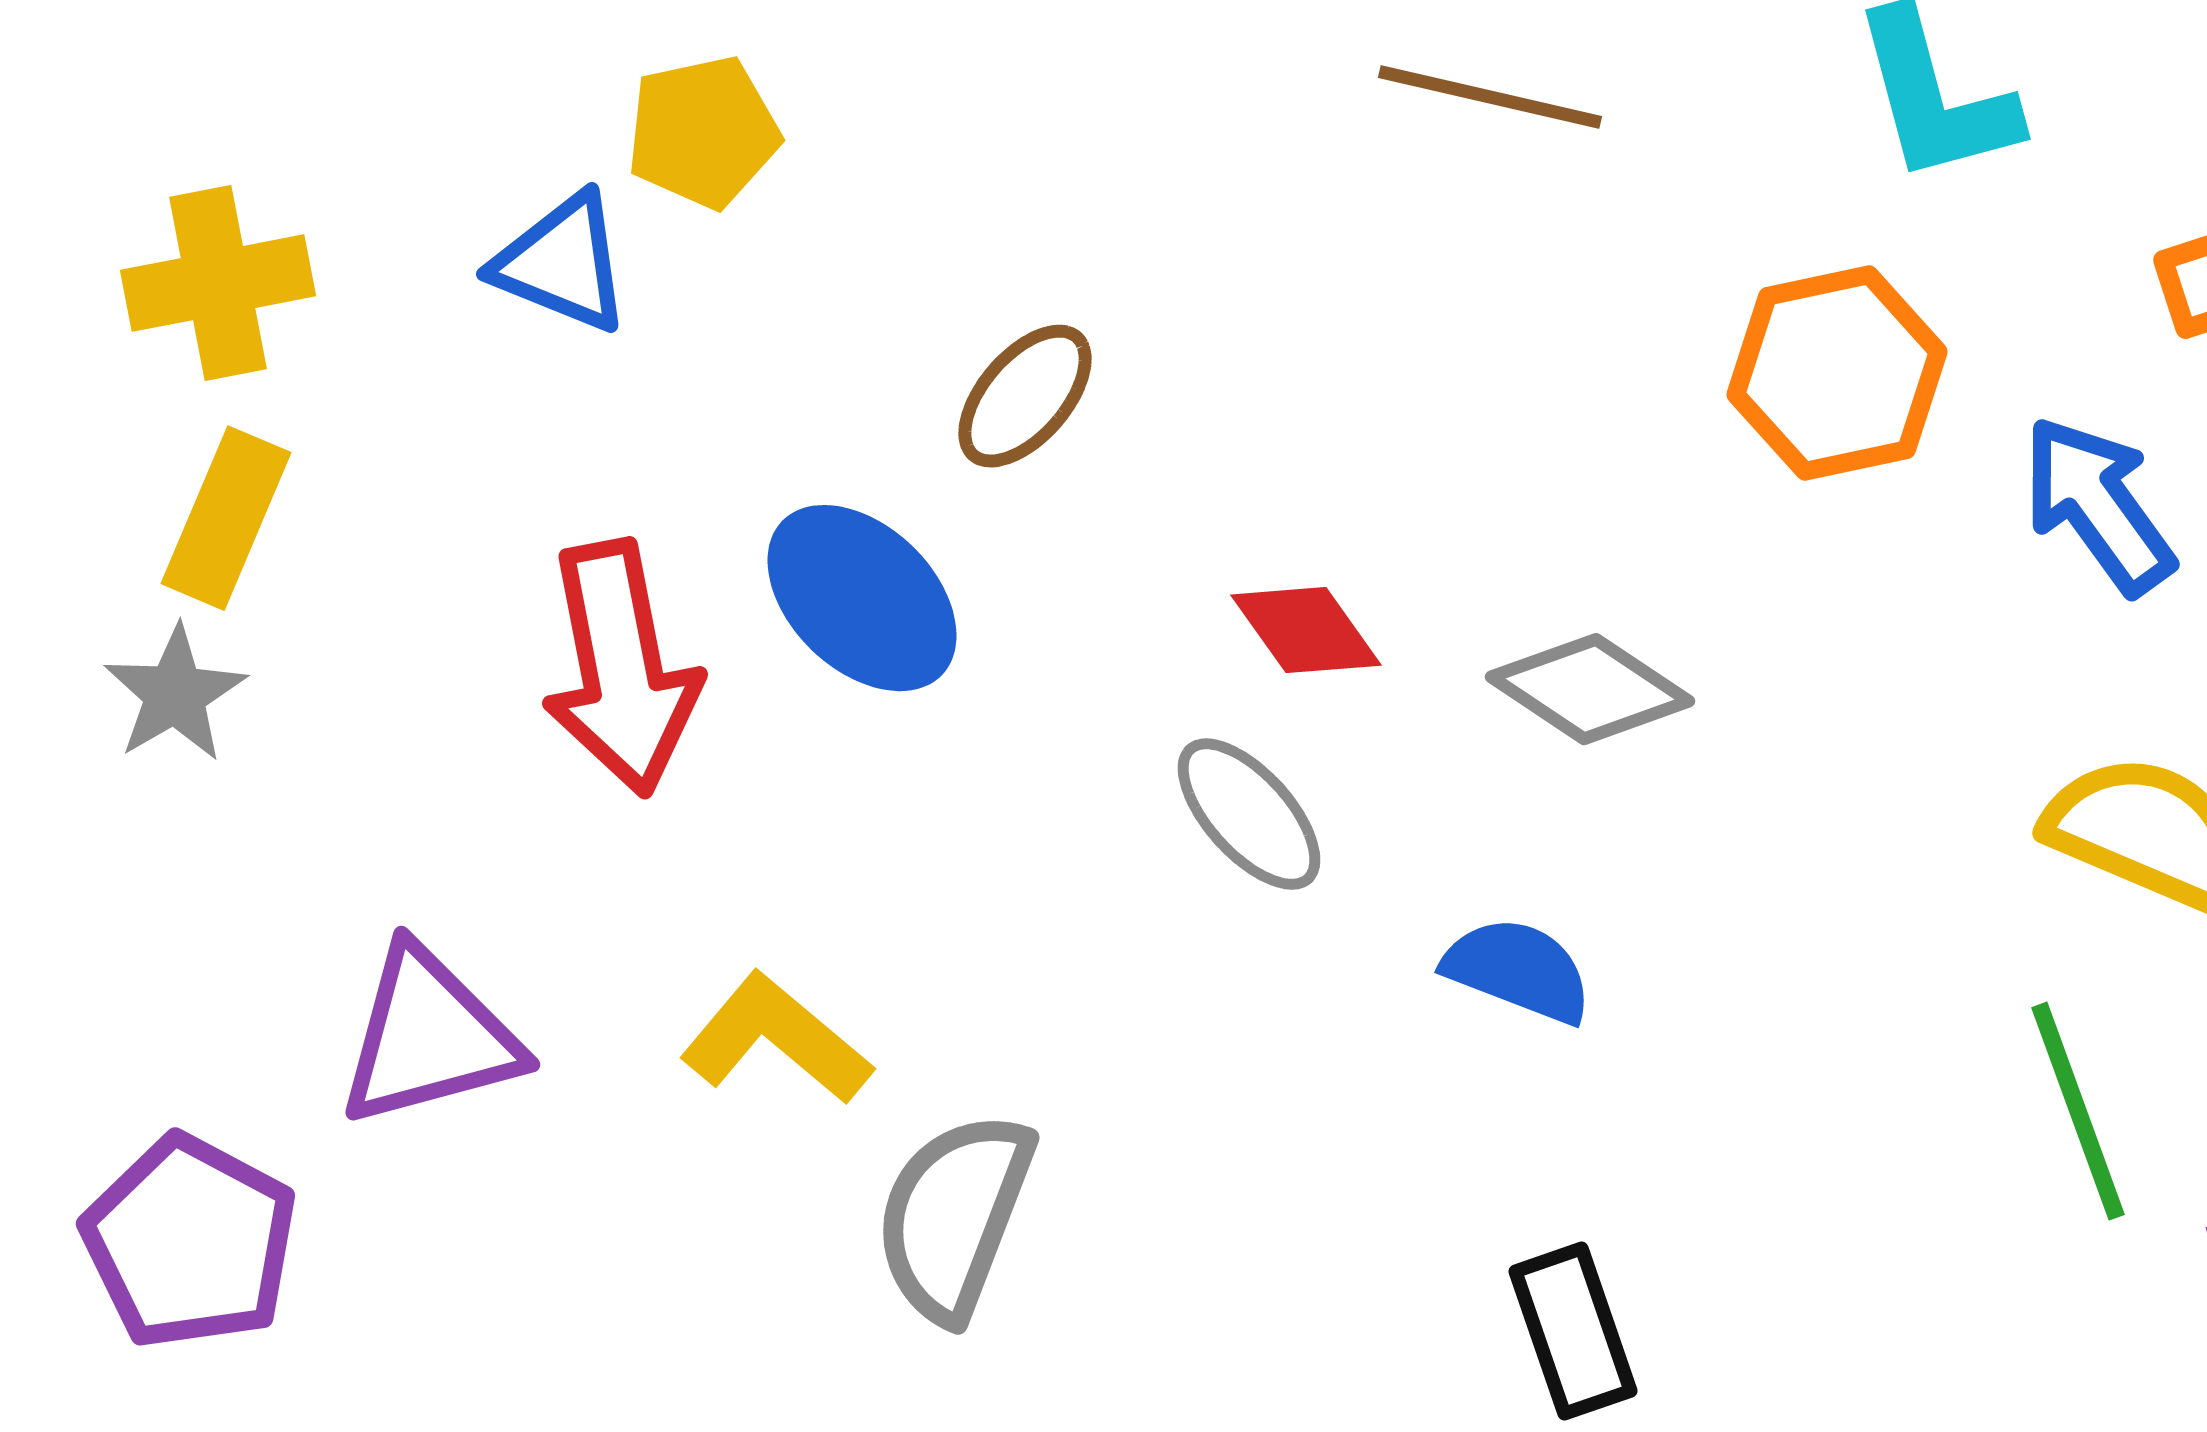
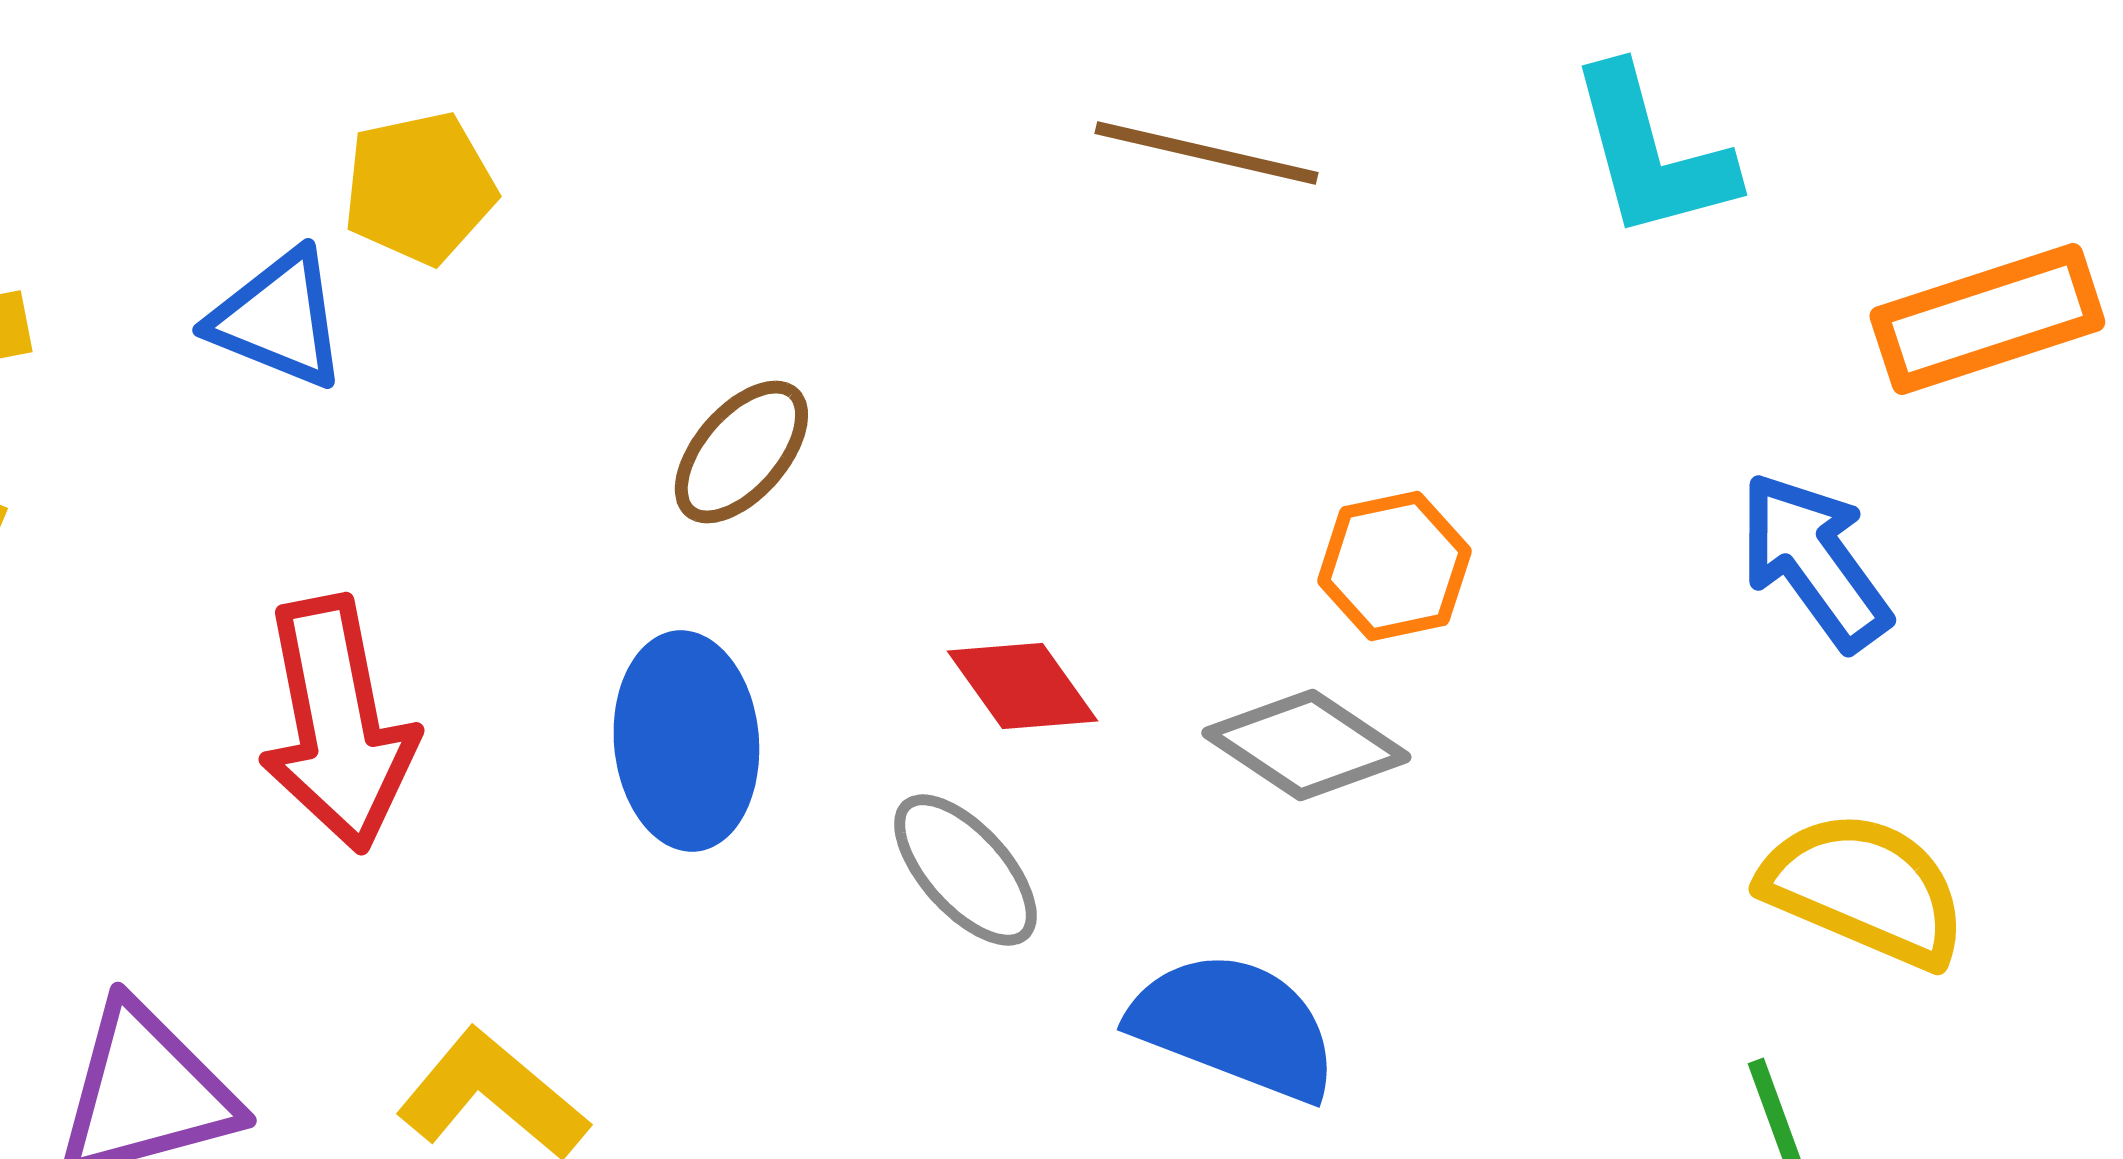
orange hexagon: (1837, 373) -> (1394, 566), moved, size x0.7
blue ellipse: (862, 598) -> (686, 741), moved, turned 41
blue semicircle: (1518, 970) -> (1234, 1026), size x1.4

